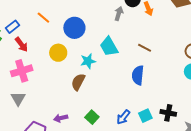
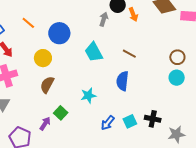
cyan star: (88, 61) -> (88, 95), moved
brown semicircle: (78, 82) -> (47, 85), moved
green square: (92, 117) -> (61, 113), moved
purple arrow: (61, 118) -> (45, 124), turned 136

